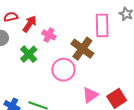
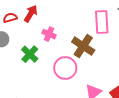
red arrow: (30, 24) -> (31, 14), moved

